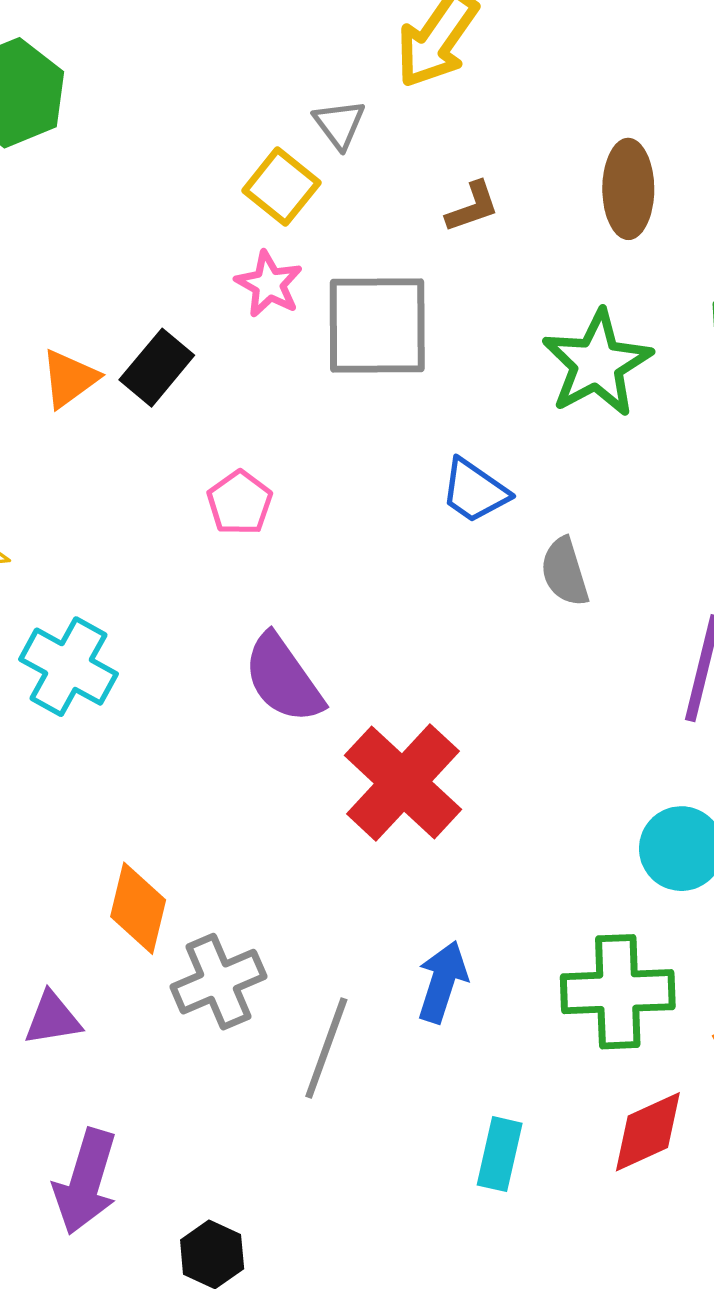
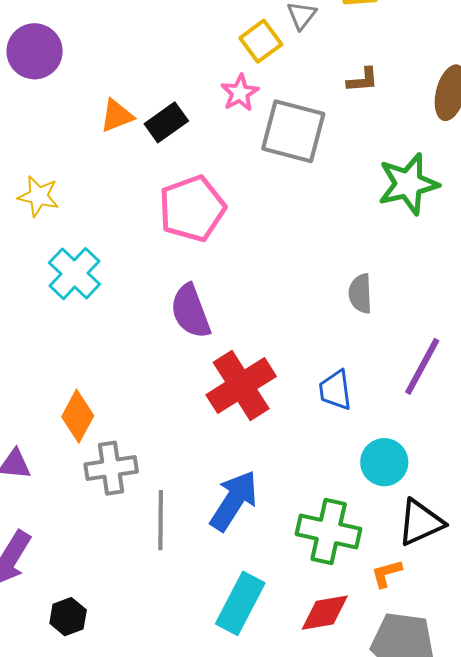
blue trapezoid: (475, 491) -> (335, 390), moved, turned 33
pink pentagon: (240, 503) -> (192, 209), size x1.8
blue arrow: (442, 982) -> (234, 501), size x1.4
gray line: (326, 1048) -> (161, 520), turned -34
cyan rectangle: (500, 1154) -> (240, 603), size x1.5

